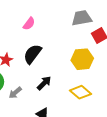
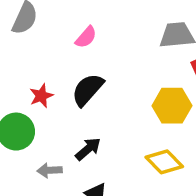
black arrow: (44, 83) -> (88, 149), moved
gray arrow: (15, 93) -> (50, 170), moved, turned 32

